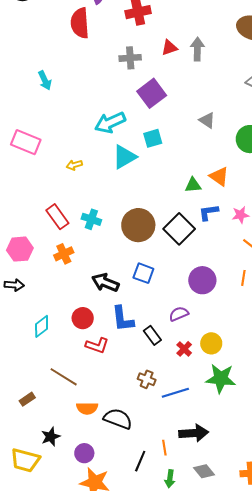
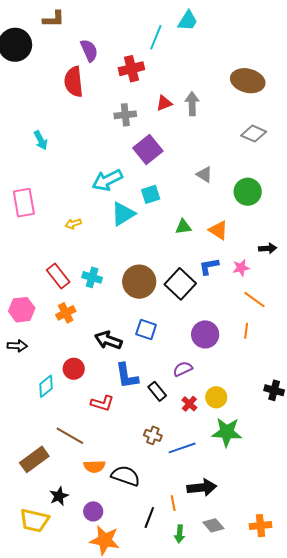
pink rectangle: (26, 142) -> (24, 203), turned 60
green triangle: (193, 185) -> (183, 227), moved
red circle: (83, 318) -> (74, 369), moved
brown rectangle: (27, 399) -> (34, 459), size x1.8

